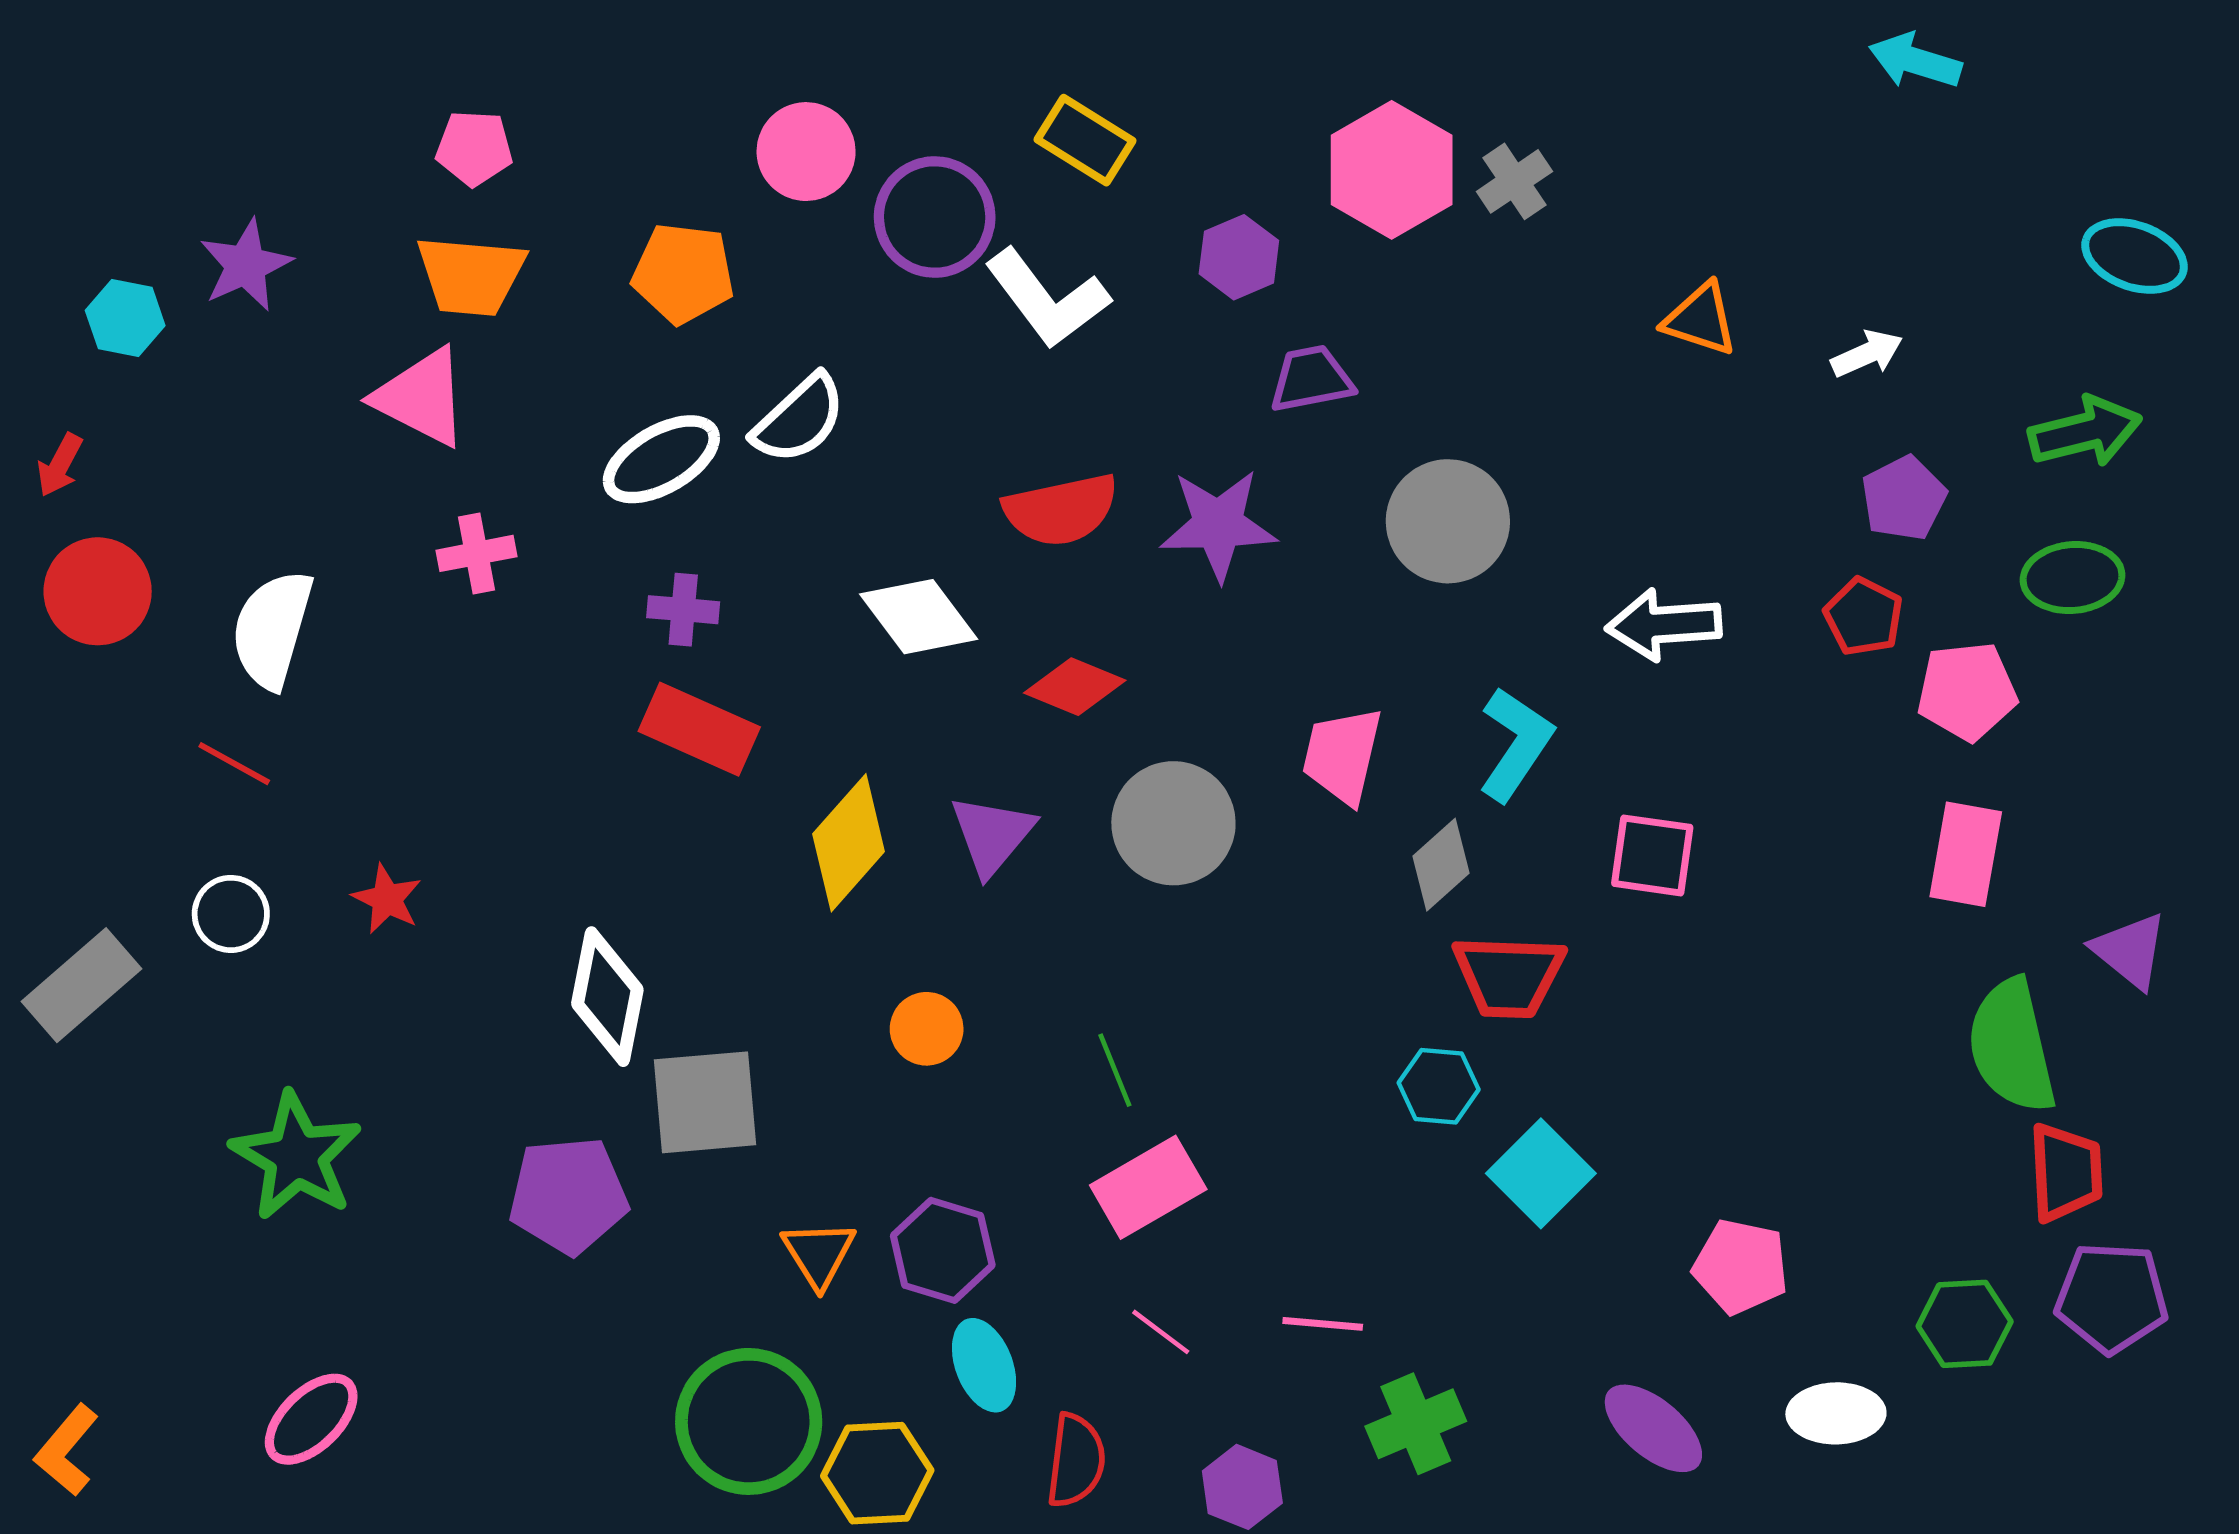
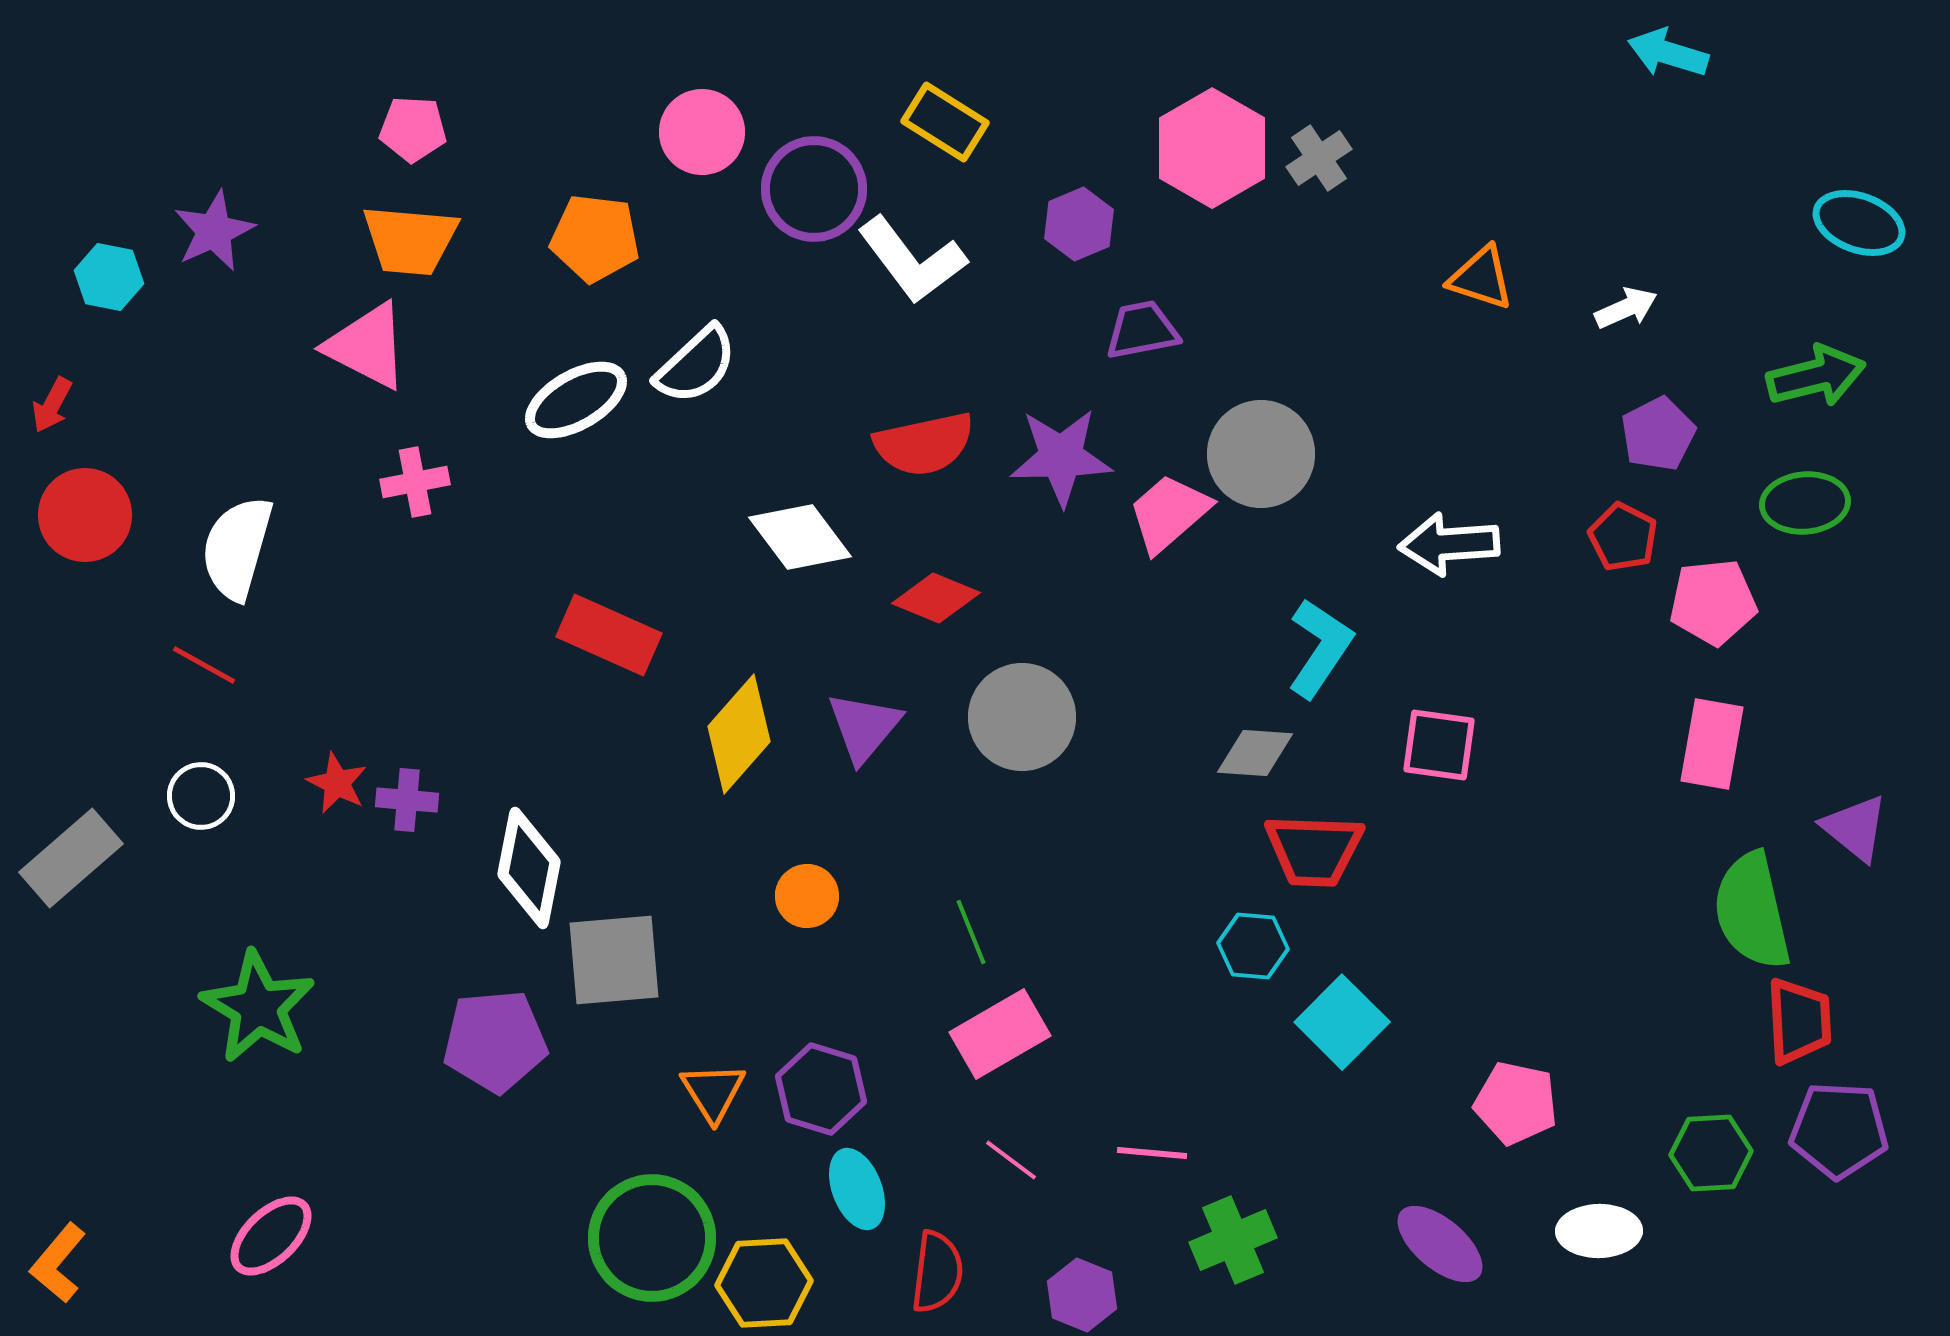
purple cross: (683, 610) -> (407, 800), moved
pink trapezoid: (1342, 756) -> (1169, 513), moved, turned 36
gray diamond: (1441, 865) -> (1255, 753), turned 46

